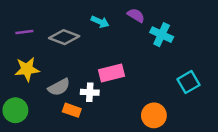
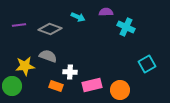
purple semicircle: (136, 15) -> (106, 12), turned -32
yellow star: (27, 69) -> (25, 66), moved
pink rectangle: (112, 73) -> (92, 85), moved
gray semicircle: (59, 87) -> (48, 56), moved, turned -132

